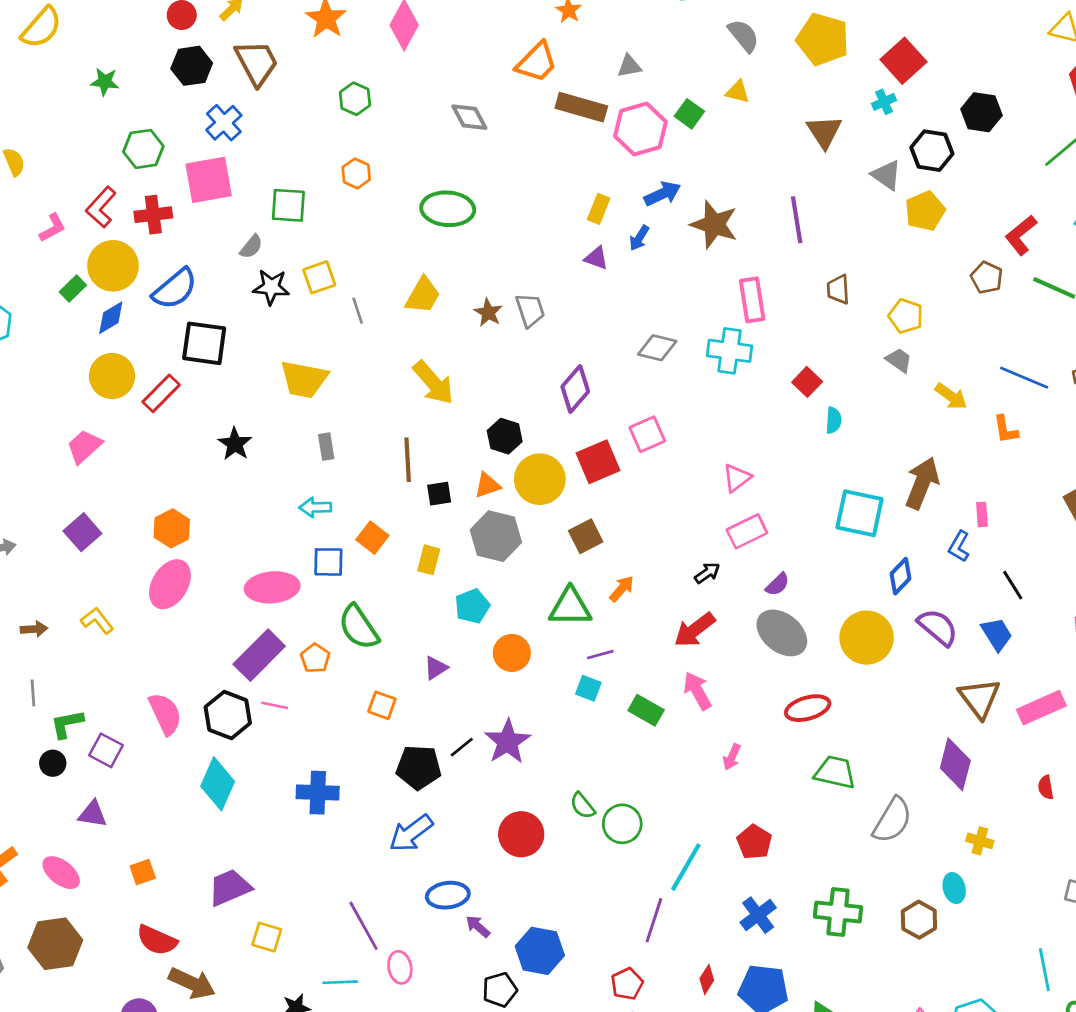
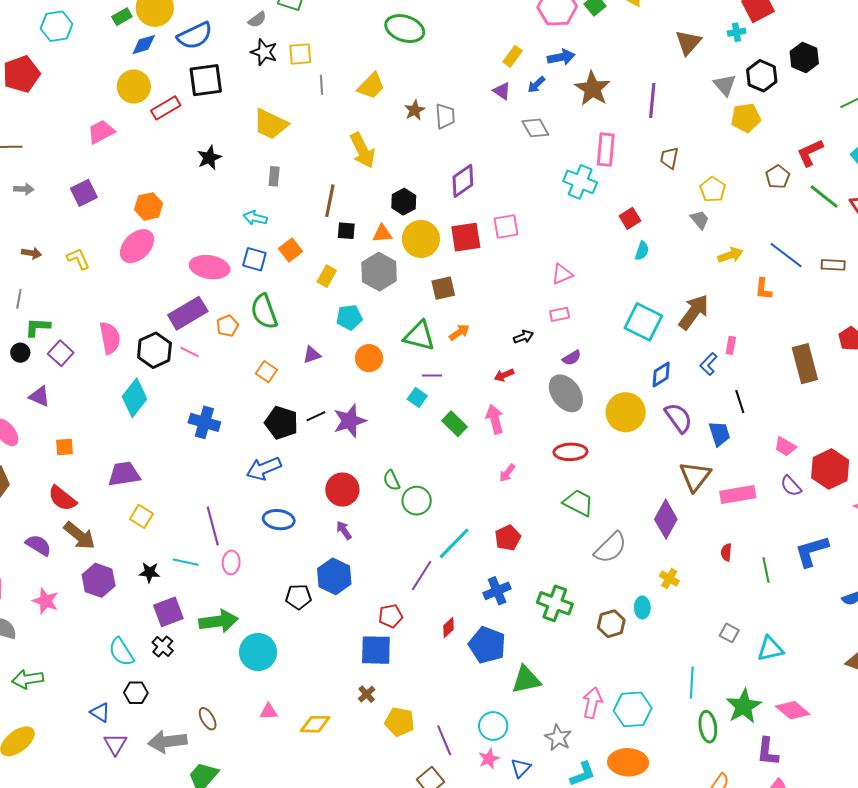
black square: (204, 343) -> (206, 80), turned -30
gray diamond: (657, 348) -> (535, 128), moved, turned 32
yellow arrow: (951, 396) -> (730, 255), turned -70
pink rectangle: (747, 531) -> (560, 314), size x0.7
red arrow: (695, 630) -> (504, 375), size x0.6
purple arrow: (478, 926) -> (344, 530), moved

